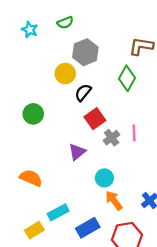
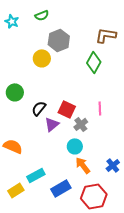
black semicircle: (83, 93) -> (39, 108), moved
red square: (95, 119) -> (67, 109), moved, turned -30
gray cross: (112, 138) -> (81, 124), moved

